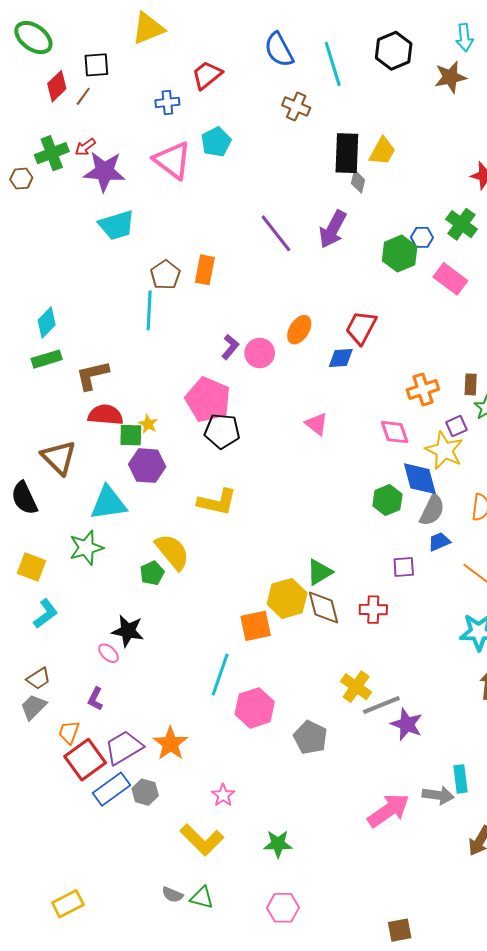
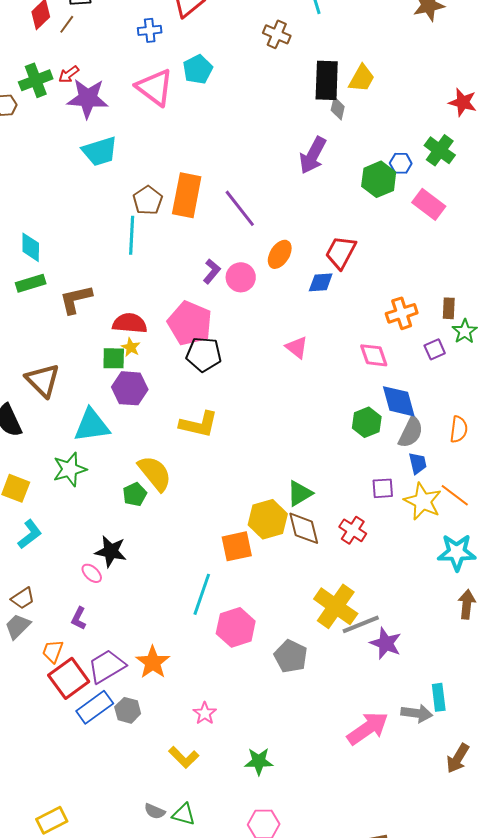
purple line: (276, 233) -> (240, 208), moved
orange rectangle: (205, 270) -> (187, 195), size x1.5
cyan diamond: (47, 323) -> (31, 247), turned -44
red semicircle: (105, 415) -> (130, 323), moved
yellow star: (444, 450) -> (423, 501), moved
blue trapezoid: (439, 542) -> (418, 463), turned 100
red cross: (373, 610) -> (353, 530), turned 32
yellow cross: (356, 687) -> (336, 606), size x1.4
yellow L-shape: (202, 840) -> (184, 757), size x0.7

